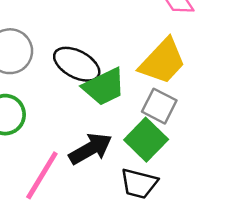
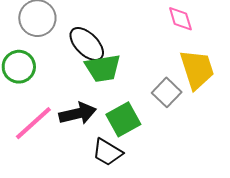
yellow trapezoid: (163, 61) -> (197, 69), moved, turned -78
gray square: (159, 106) -> (167, 92), moved

